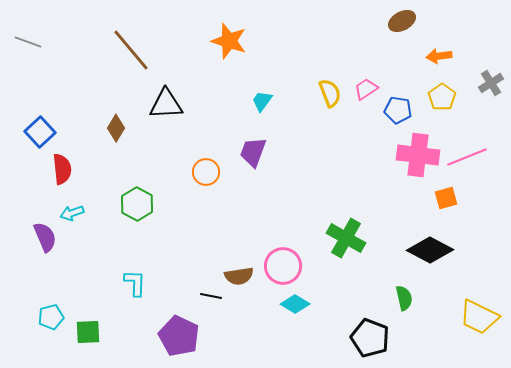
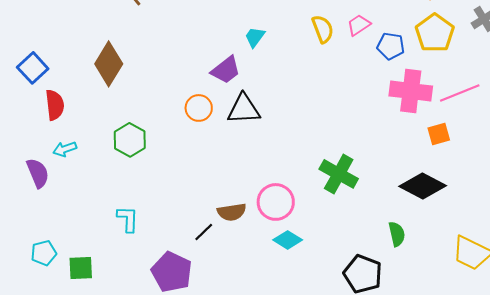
yellow pentagon: (442, 97) -> (435, 33), size x1.4
black triangle: (166, 104) -> (244, 109), moved
brown diamond: (116, 128) -> (109, 64), size x1.6
purple trapezoid: (253, 152) -> (226, 70), moved, turned -148
black line: (211, 296) -> (204, 232), turned -55

